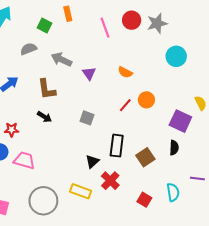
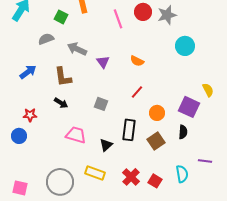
orange circle: (146, 100) -> (157, 113), moved
pink trapezoid: (24, 160) -> (76, 135), moved
red cross: (110, 181) -> (131, 177), moved

